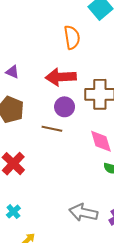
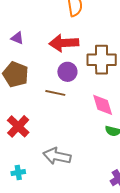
cyan cross: (13, 212) -> (18, 173), turned 32
gray arrow: (83, 213) -> (57, 156), moved

